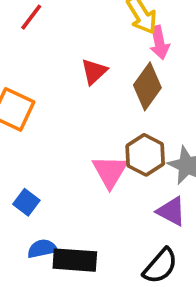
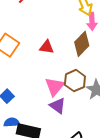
red triangle: (94, 72) -> (47, 47), moved, turned 42
purple triangle: (171, 211) -> (58, 106), moved

